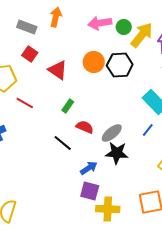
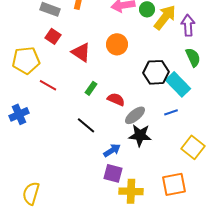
black hexagon: (120, 65) -> (156, 72), moved
red semicircle: (85, 127) -> (116, 99), moved
blue line: (148, 130) -> (171, 112), turned 32

